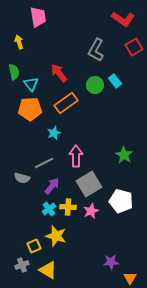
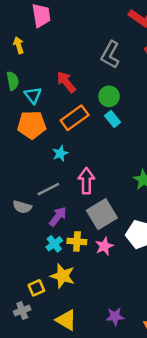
cyan rectangle: (115, 81) -> (113, 119), moved
purple star: (111, 262) -> (115, 316), moved
yellow triangle: (48, 270) -> (66, 320), moved

